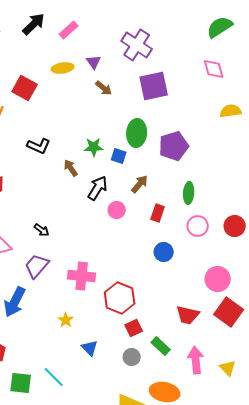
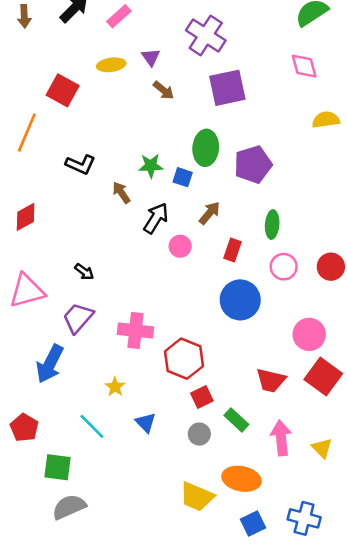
blue circle: (164, 252) -> (240, 300), size x1.6
cyan line: (54, 377) -> (92, 426), moved

